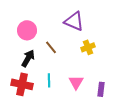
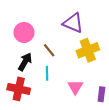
yellow cross: (88, 47) -> (88, 50), size x1.5
cyan line: (49, 80) -> (47, 73), moved

